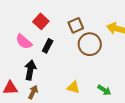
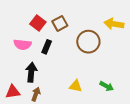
brown square: (76, 25) -> (60, 23), moved
pink semicircle: (24, 42) -> (22, 44), turned -30

